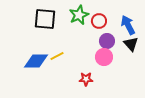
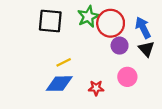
red circle: (99, 21) -> (111, 23), size x1.6
pink circle: (104, 57) -> (127, 77), moved
blue diamond: (36, 61) -> (59, 84), moved

